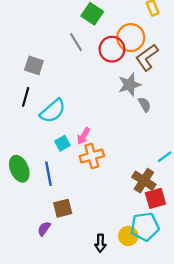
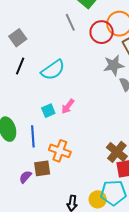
gray square: (34, 65) -> (18, 38), moved, turned 30
cyan semicircle: (53, 111) -> (53, 70), moved
orange cross: (92, 156) -> (60, 151), moved, turned 30
purple semicircle: (44, 229) -> (25, 177), moved

